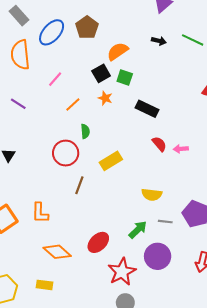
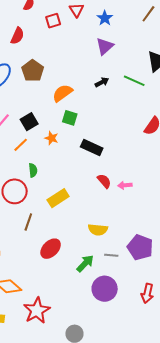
black arrow: (159, 41) -> (102, 82), turned -40
black square: (101, 73) -> (29, 122), moved
red ellipse: (98, 242) -> (51, 249), moved
red star: (122, 272) -> (37, 311), moved

